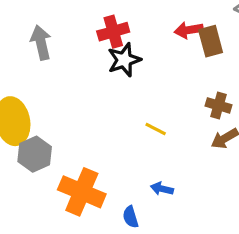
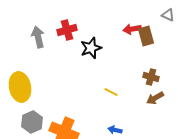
red cross: (113, 32) -> (67, 30), moved
gray hexagon: (35, 154) -> (32, 122), moved

